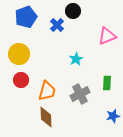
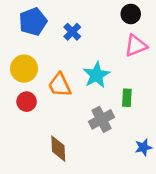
black circle: (73, 11) -> (131, 14), moved
cyan star: (76, 59) -> (96, 75), size x1.5
green rectangle: (107, 83) -> (127, 98), moved
orange trapezoid: (47, 91) -> (60, 85), moved, turned 140

